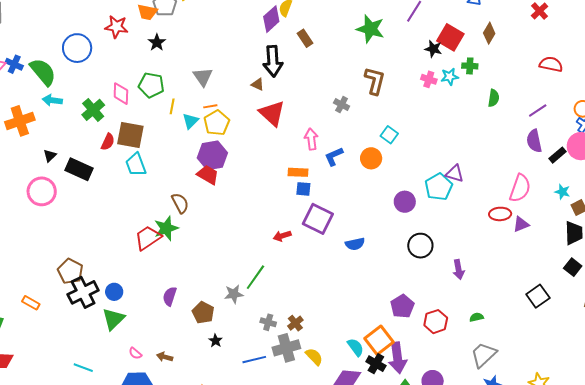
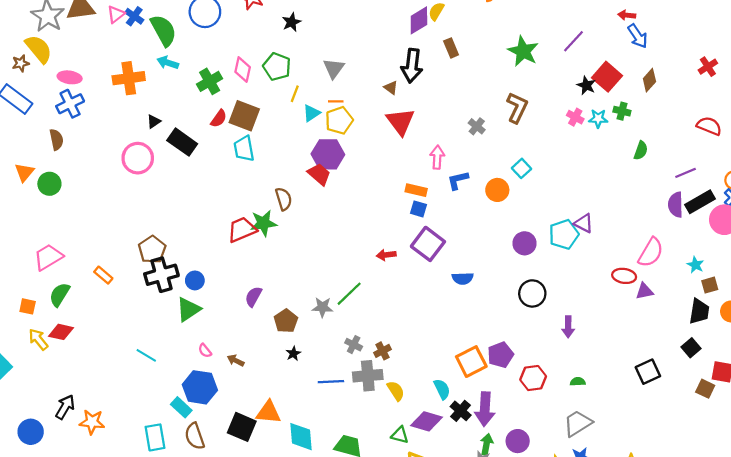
black rectangle: (557, 155) -> (700, 202), moved, size x1.5
orange square: (379, 340) -> (471, 362), moved

